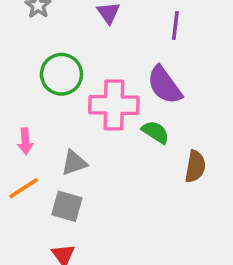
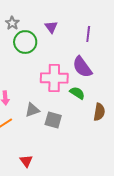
green circle: (61, 74) -> (25, 42), moved
gray square: (67, 206) -> (53, 120), moved

